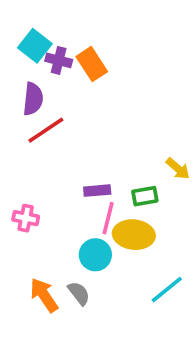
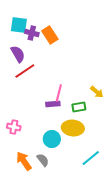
cyan square: (35, 46) -> (19, 25), turned -30
purple semicircle: (33, 99) -> (18, 54), turned -36
pink cross: (26, 218) -> (14, 127), moved
pink line: (108, 218) -> (59, 93), moved

